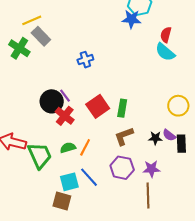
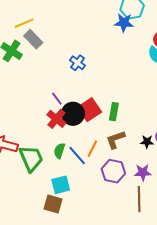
blue cross: (85, 60) -> (78, 63), turned -35
black circle: (52, 101) -> (73, 114), moved
orange line: (85, 147) -> (92, 149), moved
green semicircle: (68, 148) -> (59, 151), turned -56
blue line: (89, 177) -> (77, 156), moved

